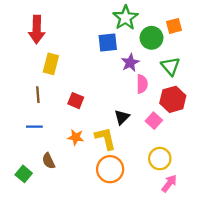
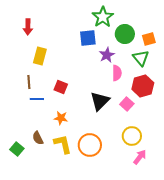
orange square: (174, 26) -> (149, 39), moved
red arrow: (37, 30) -> (28, 27), size x0.7
black triangle: (122, 117) -> (100, 101), size x1.5
blue line: (34, 127) -> (37, 99), moved
yellow L-shape: (105, 138) -> (63, 144), moved

